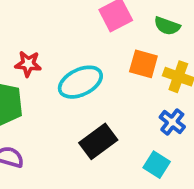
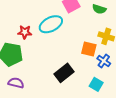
orange square: (143, 64) -> (89, 49), moved
cyan ellipse: (80, 82) -> (51, 24), moved

